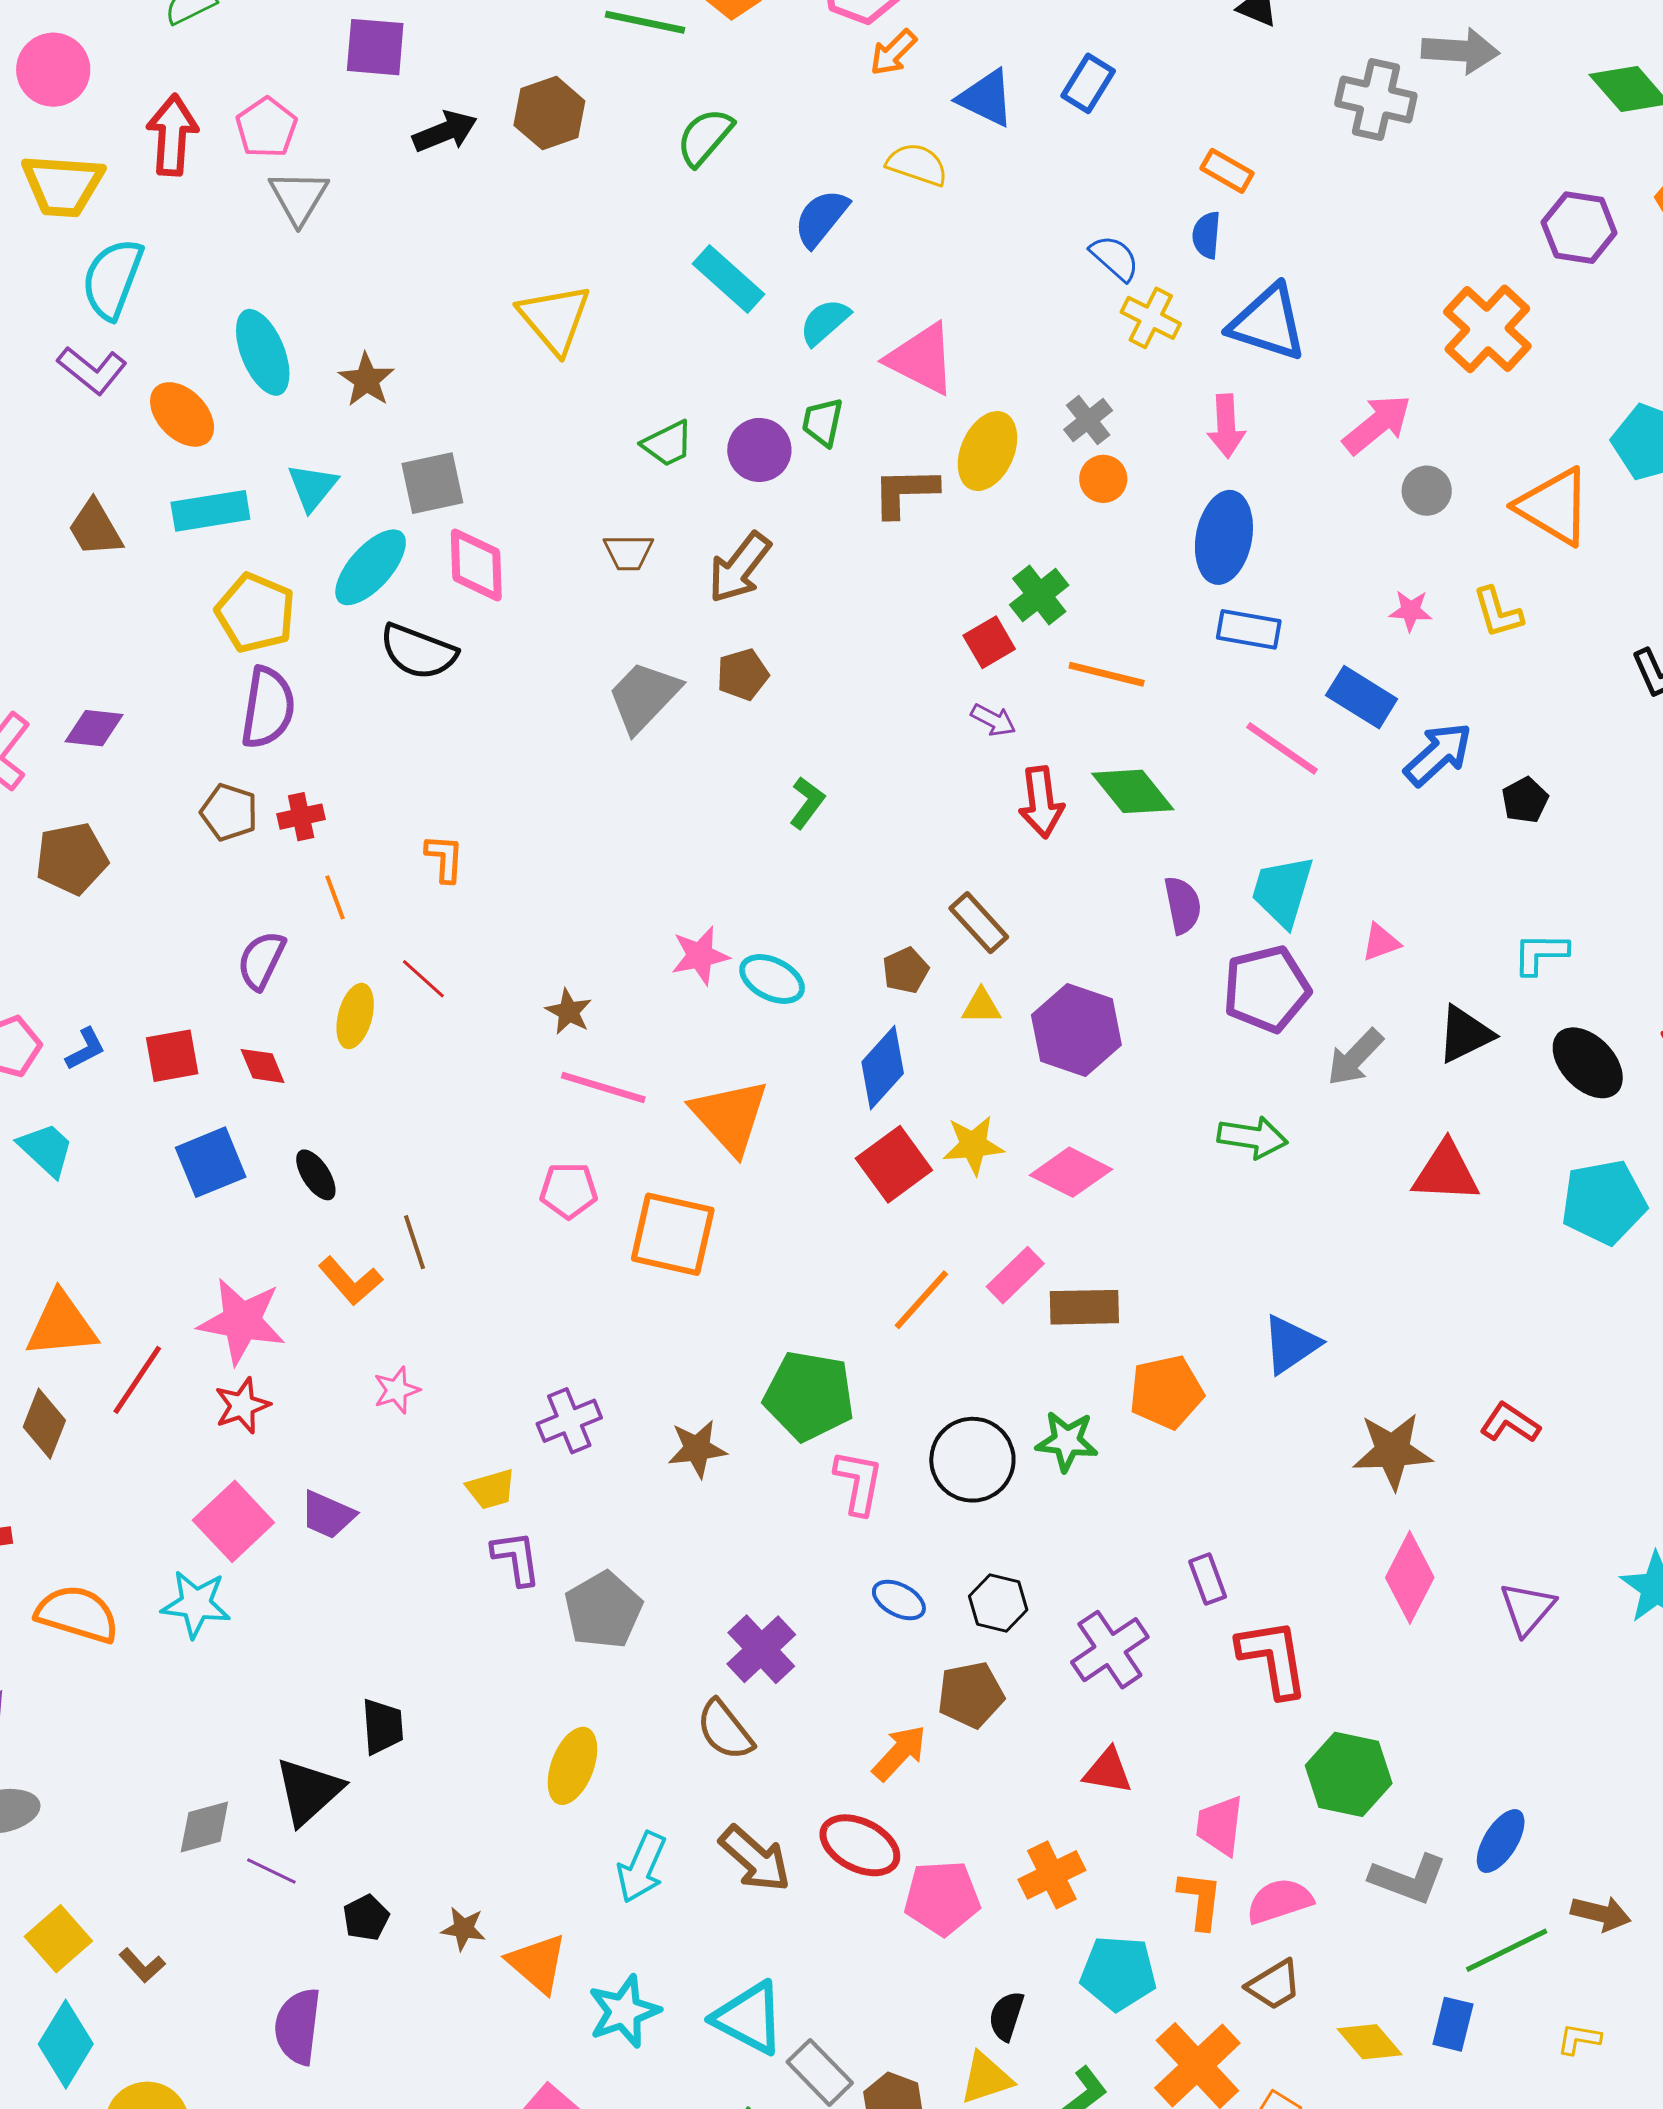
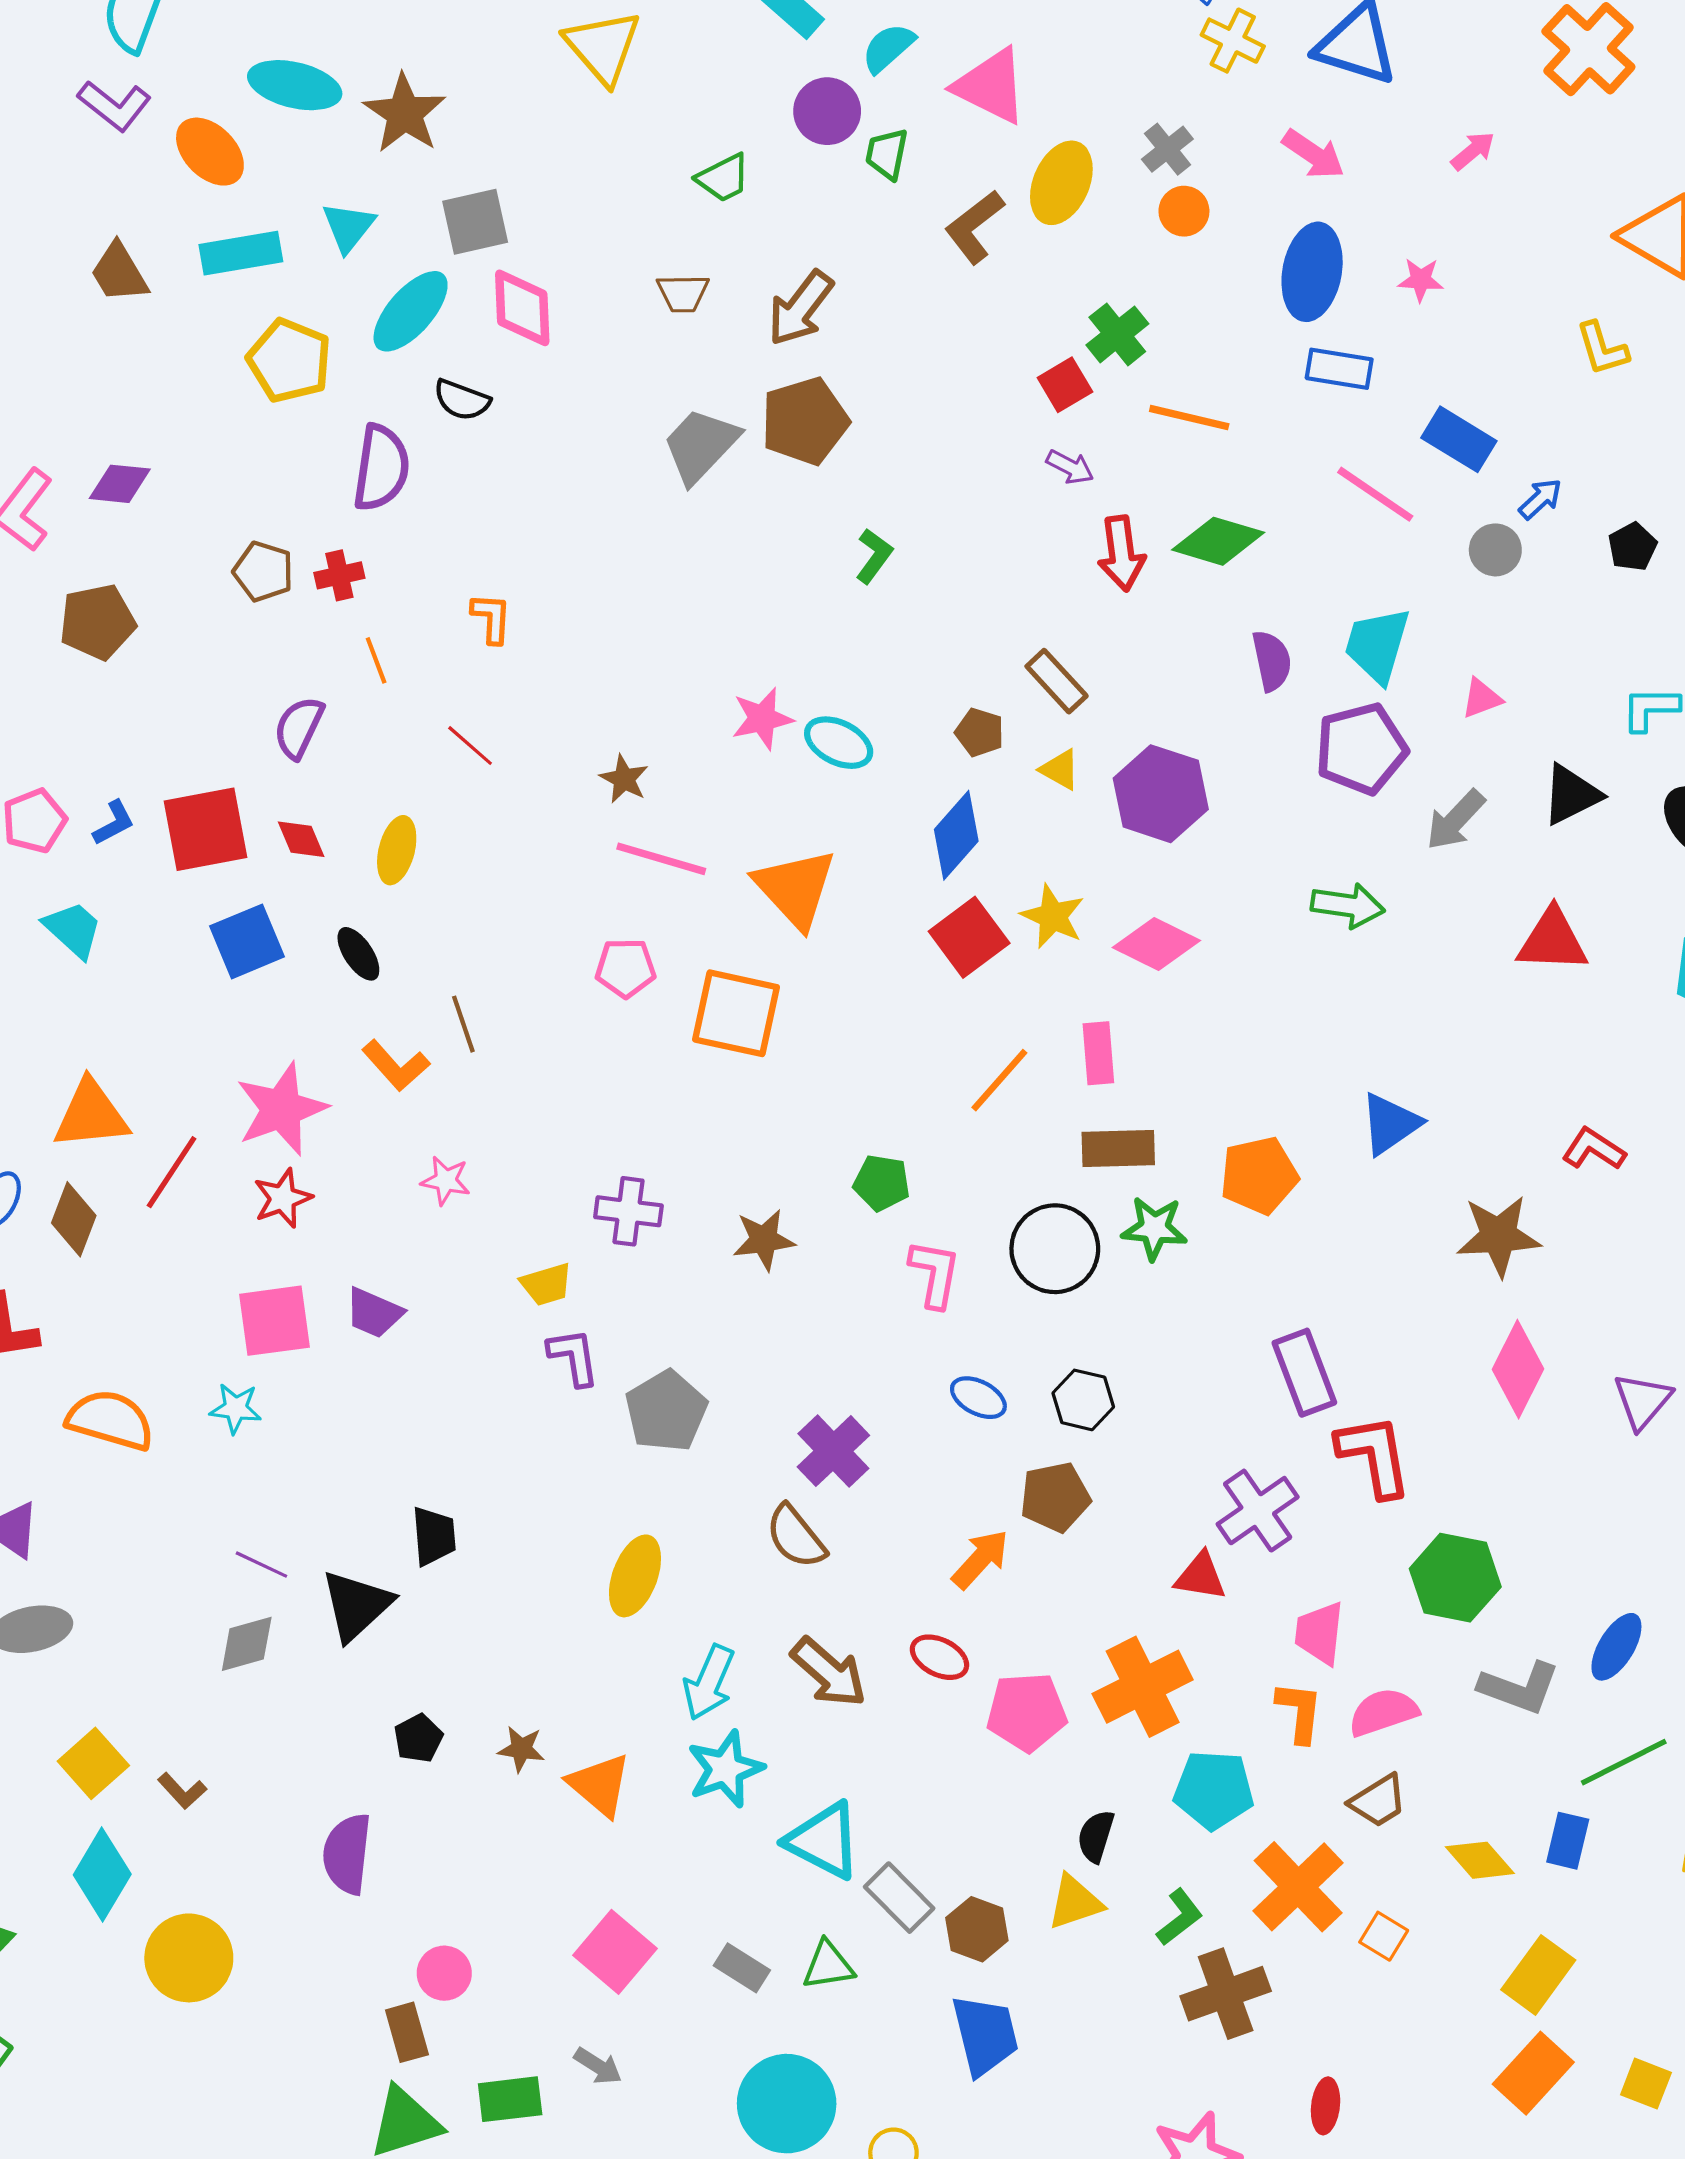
cyan ellipse: (263, 352) -> (295, 85), turned -54
brown star: (366, 380) -> (405, 113), size x1.4
pink arrow: (1377, 424) -> (1473, 151), size x0.6
pink arrow: (1226, 426) -> (1313, 154), turned -52
purple circle: (759, 450) -> (827, 111), moved
gray circle: (1427, 491) -> (1495, 550), moved
brown L-shape: (905, 492) -> (975, 227), turned -36
pink star: (1411, 611) -> (1421, 280), moved
black semicircle: (418, 652) -> (462, 400), size x0.7
brown pentagon: (743, 674) -> (805, 421), size x1.6
purple semicircle: (268, 708) -> (381, 468), moved
blue arrow: (1438, 754) -> (1540, 499), size x0.6
green diamond: (1133, 791) -> (1218, 541), turned -34
brown pentagon: (906, 970) -> (980, 732), turned -30
yellow triangle: (981, 1006) -> (1060, 770), turned 30
yellow ellipse: (355, 1016) -> (397, 850), moved
red square: (172, 1056) -> (205, 829), size x1.5
yellow star: (973, 1145) -> (1053, 916), turned 30
pink rectangle: (1015, 1275) -> (1098, 1053), turned -50
brown rectangle: (1084, 1307) -> (1118, 1148), moved
pink star: (242, 1321) -> (281, 1109), turned -30
pink star: (397, 1390) -> (446, 1181), turned 30
green pentagon: (809, 1396) -> (882, 1183), size x0.6
purple cross: (569, 1421) -> (628, 1211), turned 30
red L-shape: (1510, 1423) -> (1594, 1149), moved
pink square: (233, 1521) -> (275, 1321), turned 36
purple rectangle: (1208, 1579) -> (1304, 1373), size x1.6
cyan star: (196, 1604) -> (236, 1408), size x0.7
purple cross: (1110, 1650) -> (1258, 1511), moved
red ellipse: (860, 1845) -> (939, 1657), size x0.7
purple line: (271, 1871) -> (261, 1565), moved
orange cross: (1052, 1875) -> (1143, 1687), size x1.4
cyan star: (624, 2011) -> (725, 1769), moved

